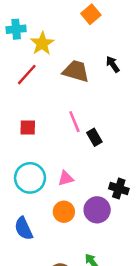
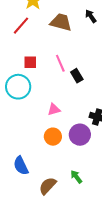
red square: (28, 127) -> (30, 62), moved
cyan circle: (30, 178) -> (18, 87), moved
blue semicircle: (24, 229) -> (21, 166), moved

